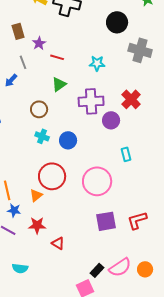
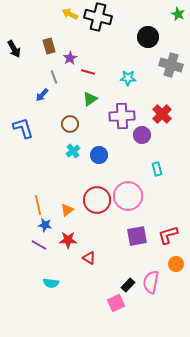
cyan cross: (42, 136) -> (73, 151), turned 32
red circle: (52, 176) -> (97, 200), moved
pink semicircle: (120, 267) -> (151, 282), turned 135
orange circle: (145, 269) -> (176, 264), moved

